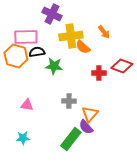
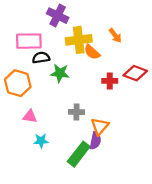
orange hexagon: (16, 56) -> (18, 83), moved
purple semicircle: (86, 127) -> (95, 141), turned -126
cyan star: (23, 138) -> (41, 141), moved

